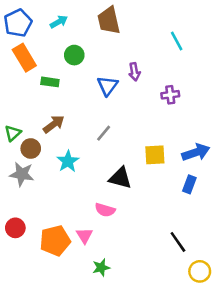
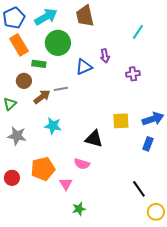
cyan arrow: (59, 22) -> (46, 17), size x1.6
cyan line: (177, 41) -> (138, 32), turned 63
green circle: (74, 55) -> (58, 43), size x1.6
blue triangle: (108, 86) -> (84, 67), turned 30
gray line: (104, 133) -> (61, 89), moved, turned 40
brown circle: (31, 148) -> (24, 81), moved
cyan star: (68, 161) -> (53, 126), turned -30
orange pentagon: (55, 241) -> (43, 169), moved

